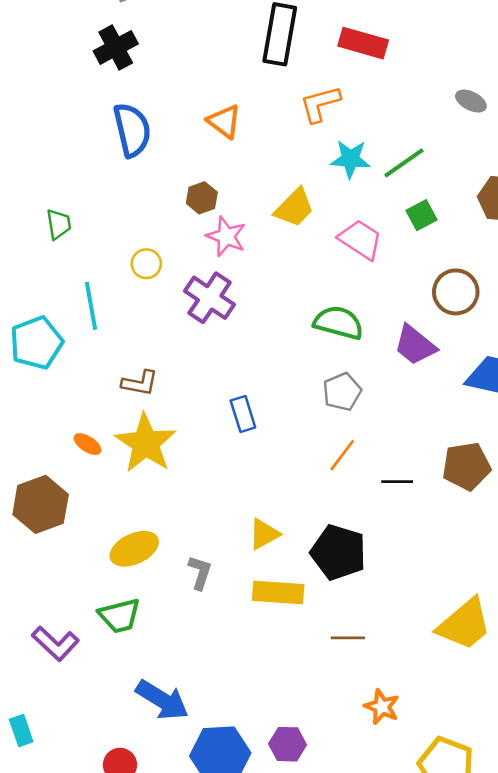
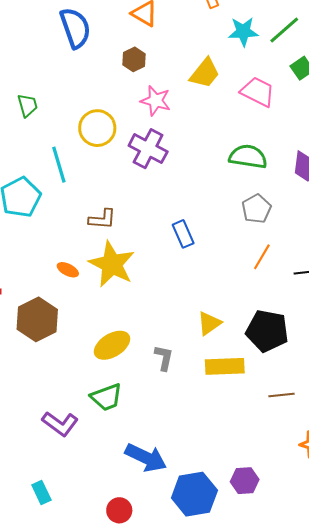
brown hexagon: (202, 198) -> (134, 59), moved
yellow circle: (146, 264) -> (97, 128), size x1.6

